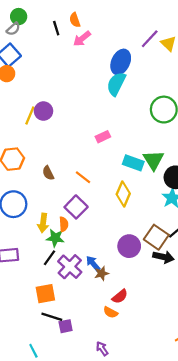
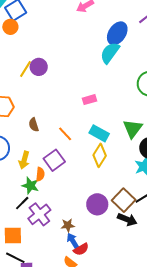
cyan rectangle: (133, 163) -> (99, 133), moved
yellow arrow: (43, 223) -> (24, 160), moved
blue arrow: (93, 263) -> (73, 241), moved

